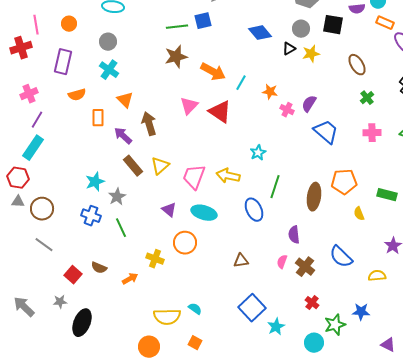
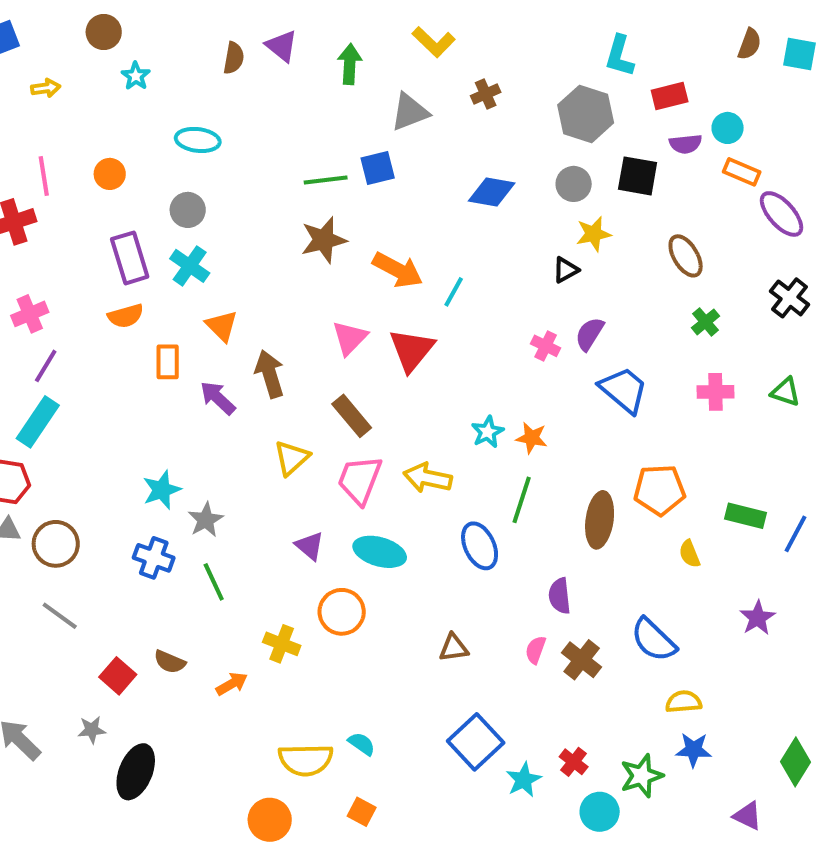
blue diamond: (260, 33) -> (492, 192), turned -40
black triangle: (289, 49) -> (566, 270), moved
purple rectangle: (63, 62) -> (130, 258), moved, turned -30
orange star: (270, 92) -> (532, 438), moved
red triangle: (220, 112) -> (412, 350), turned 35
brown rectangle: (133, 166) -> (352, 416), moved
yellow semicircle: (377, 276) -> (684, 702), moved
red cross: (312, 303) -> (574, 762), moved

